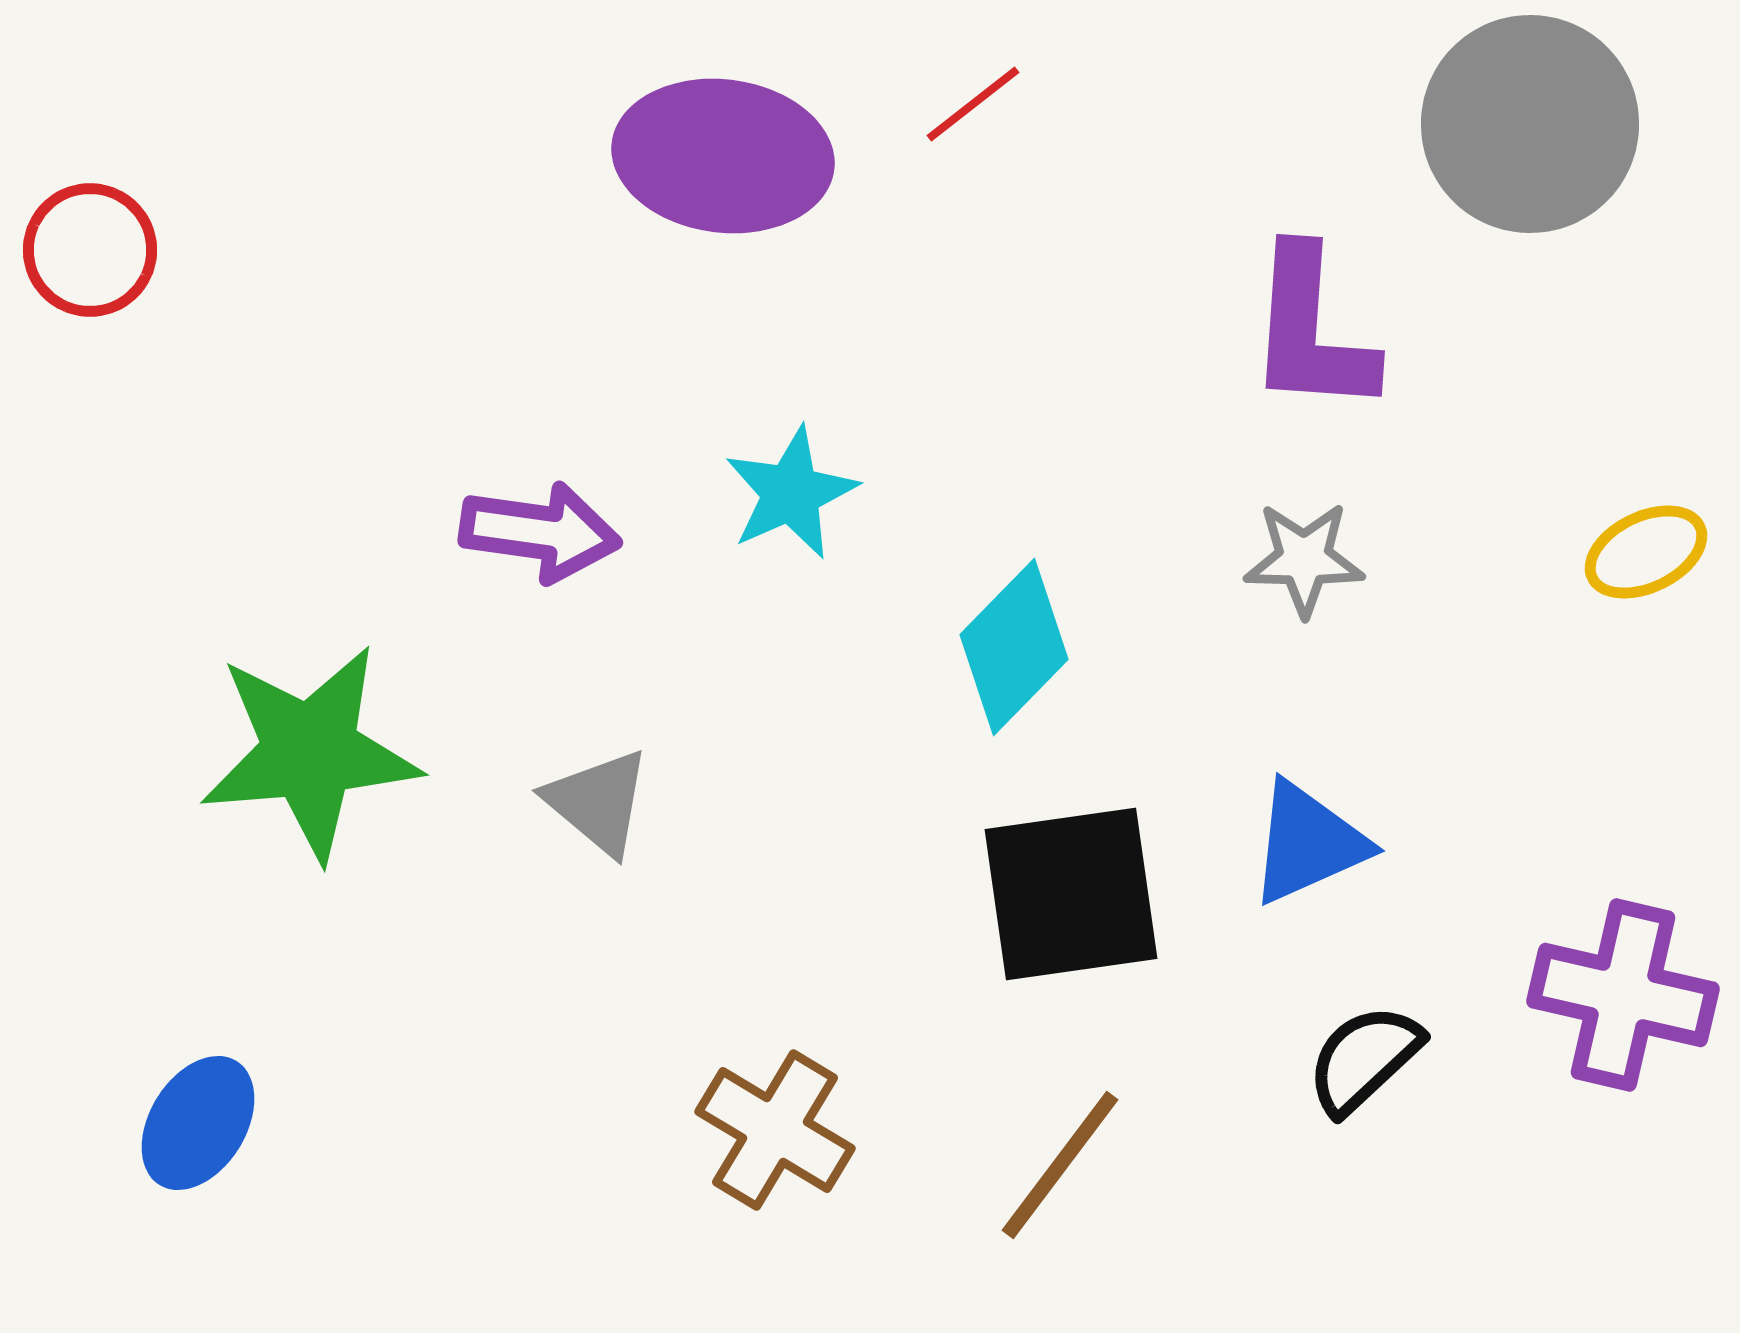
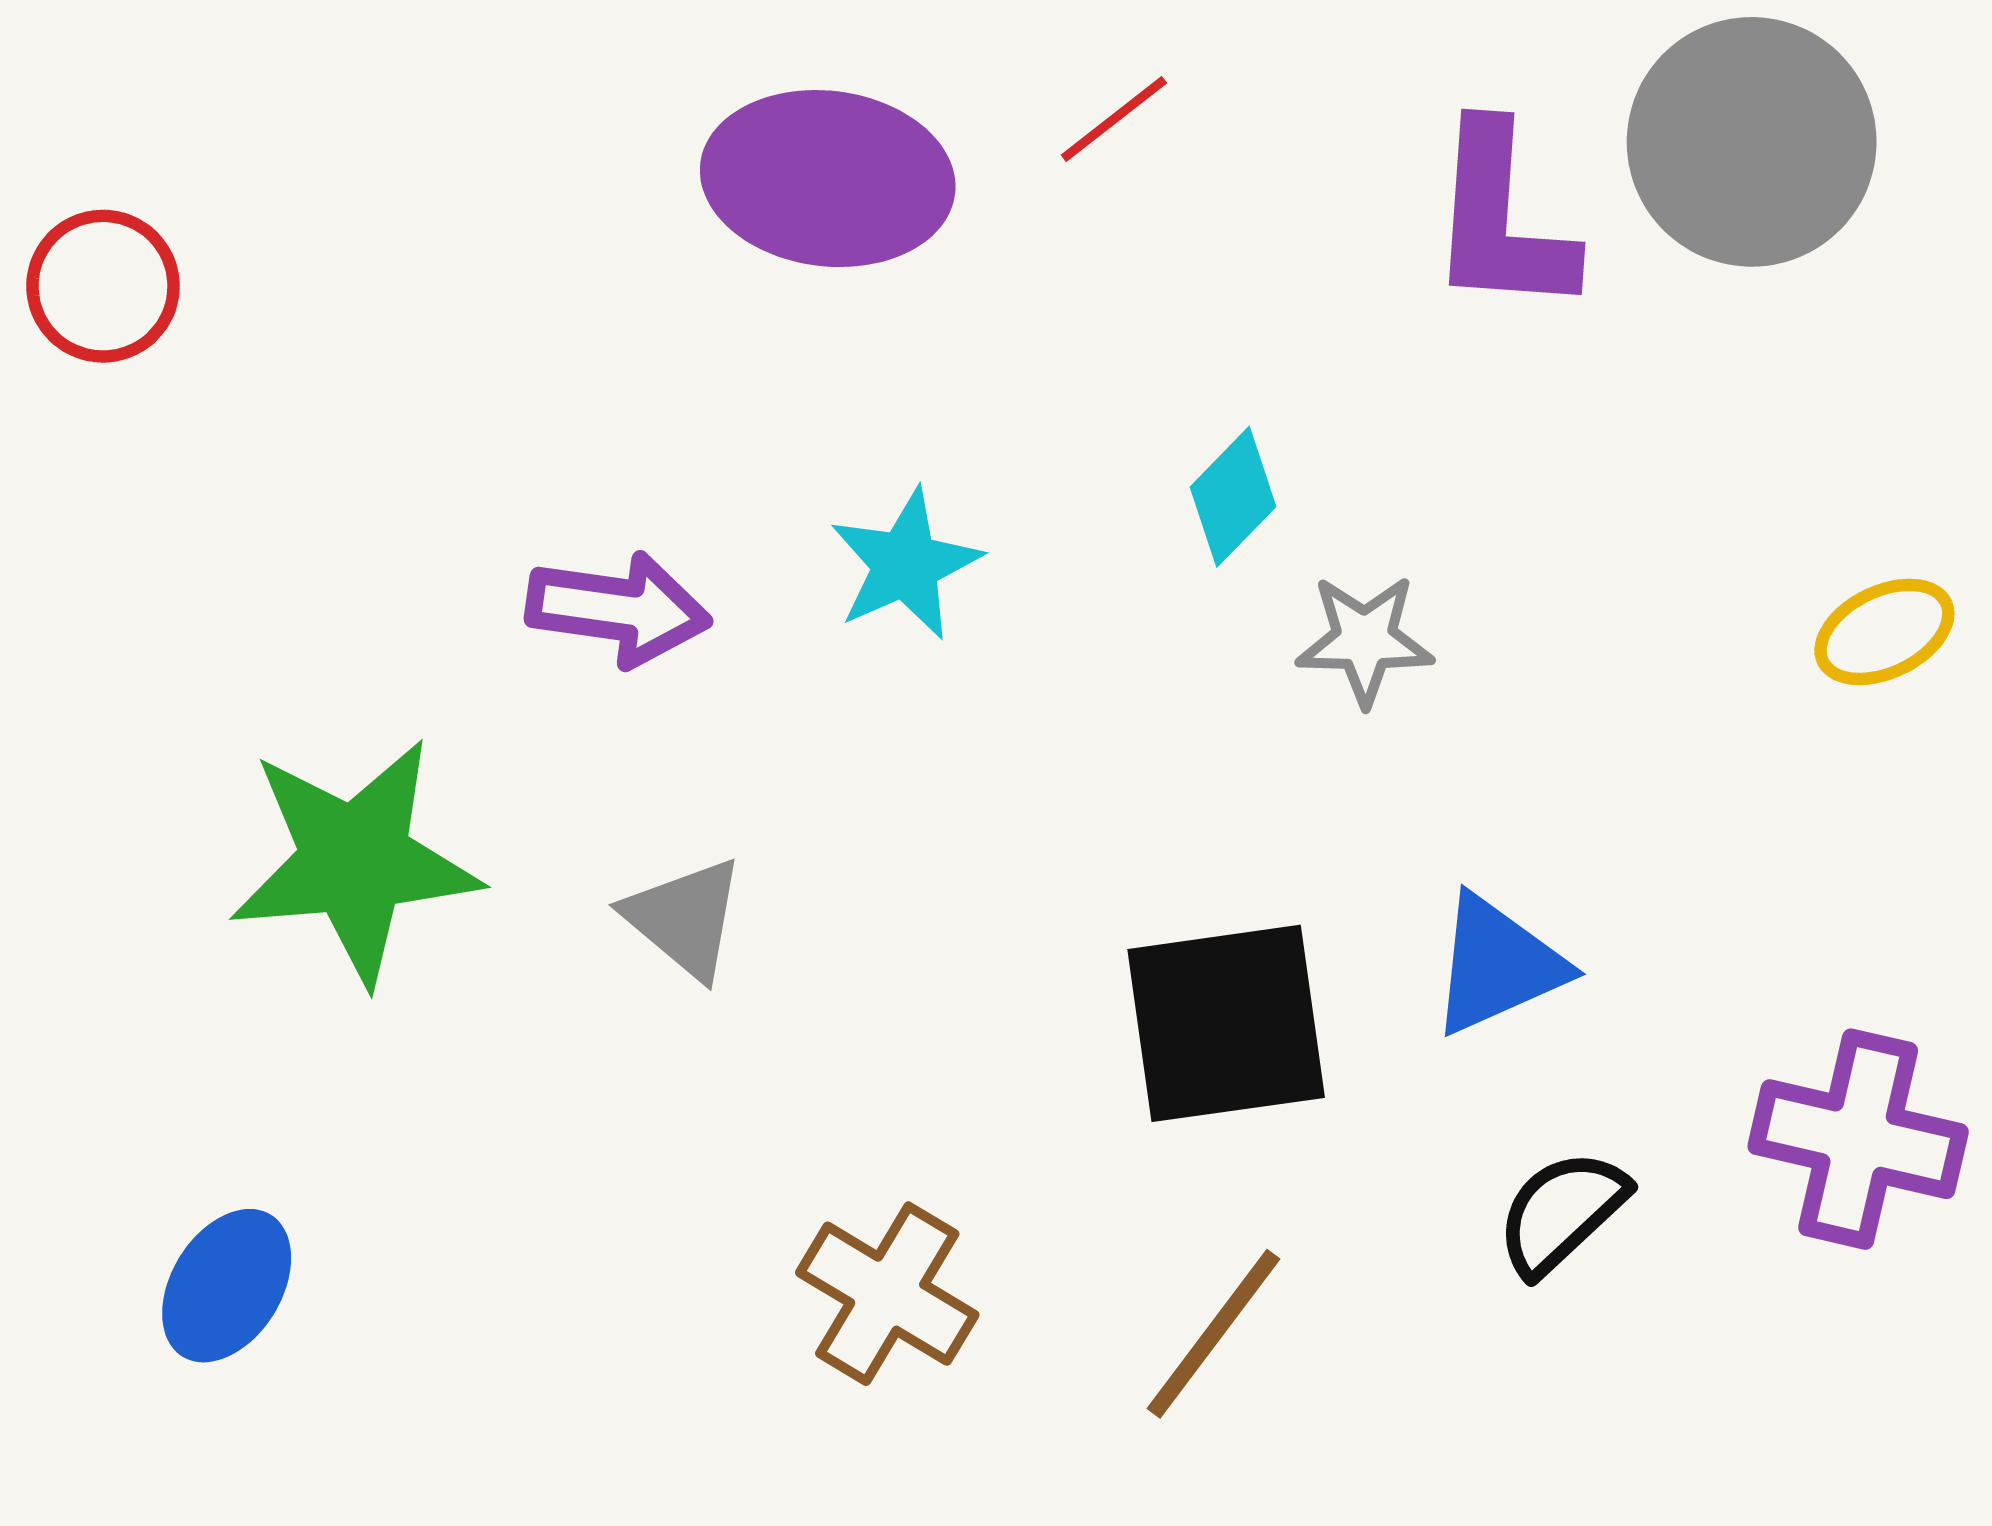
purple L-shape: (1311, 331) -> (1501, 220), moved
gray star: (1304, 559) -> (1365, 640), moved
cyan diamond: (1014, 647) -> (1233, 497), moved, size x0.7

